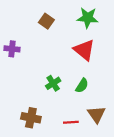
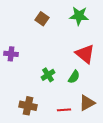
purple cross: (12, 49) -> (11, 54), moved
red triangle: (84, 50) -> (85, 54), moved
brown triangle: (96, 114) -> (87, 103), turned 36

